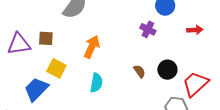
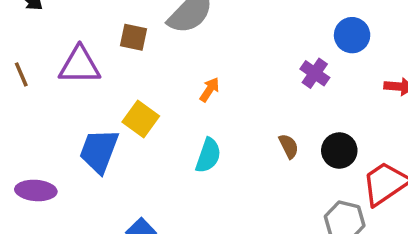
brown square: (46, 38) -> (133, 37), moved
orange arrow: (92, 47) -> (210, 90), size x0.6
blue trapezoid: (36, 89) -> (99, 151), turned -32

